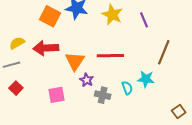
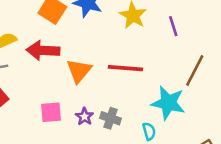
cyan star: (146, 79) -> (168, 103), size x1.5
purple star: (87, 80) -> (84, 117), moved
cyan semicircle: (127, 88) -> (149, 131), moved

